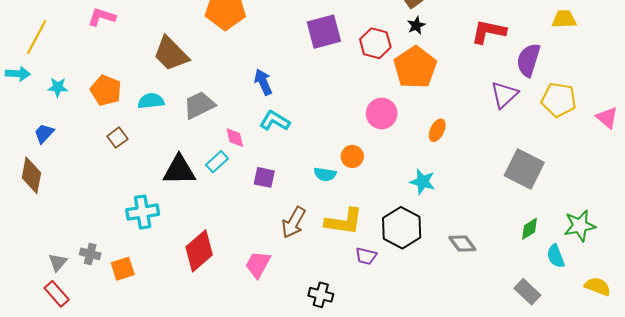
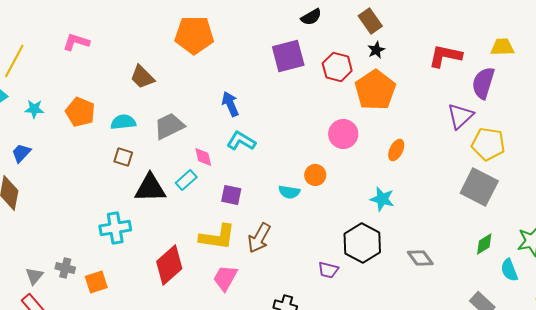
yellow trapezoid: (564, 19) -> (502, 47), moved
brown trapezoid: (171, 54) -> (142, 77), size x0.7
yellow pentagon: (559, 100) -> (488, 144), moved
brown square: (117, 138) -> (123, 157), moved, turned -36
yellow L-shape: (344, 221) -> (217, 237), moved

